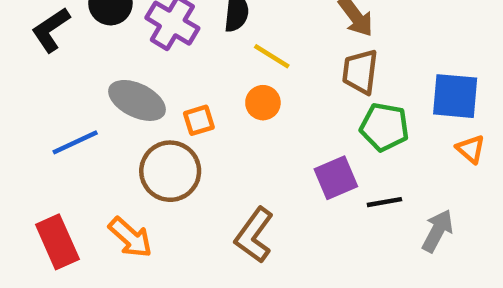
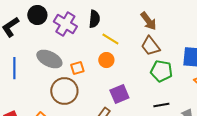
brown trapezoid: (360, 72) -> (150, 46), turned -45
blue line: (75, 142) -> (14, 68), moved, turned -65
purple square: (336, 178) -> (119, 94), moved

